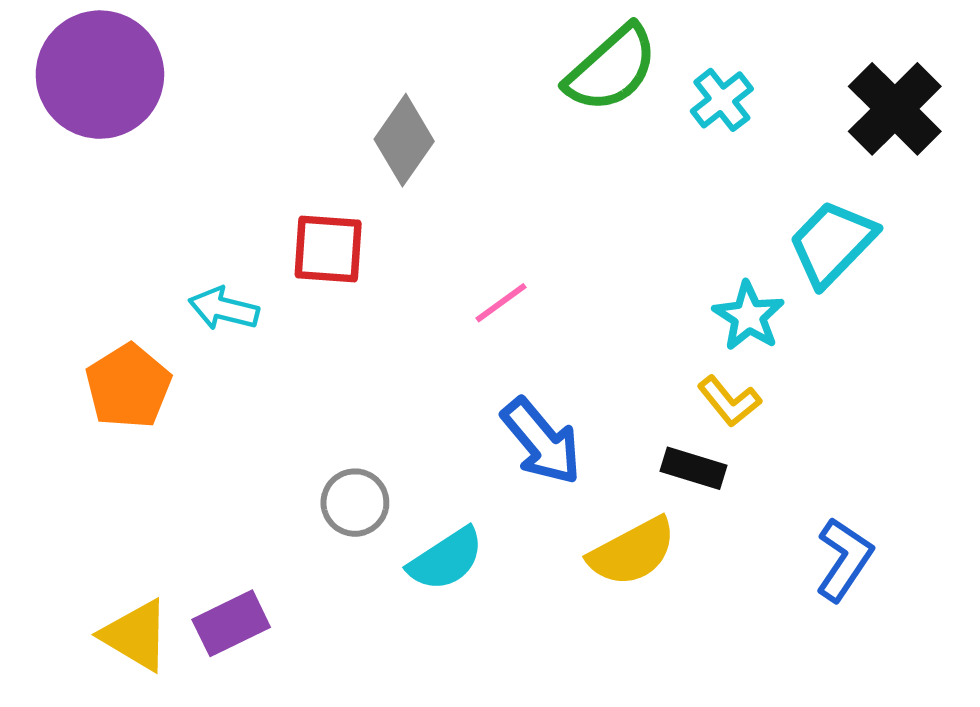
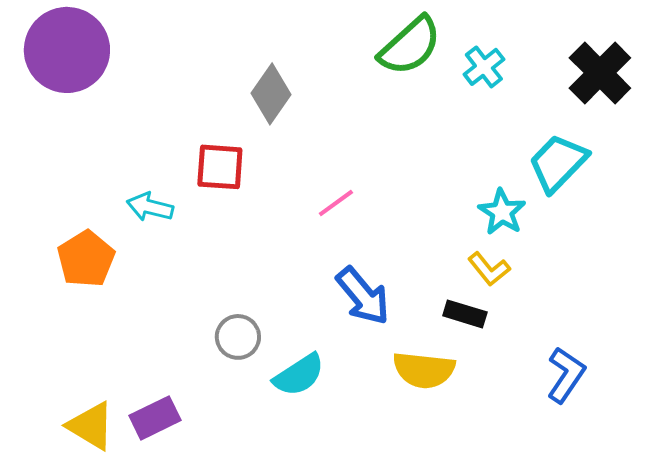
yellow semicircle: (632, 552) -> (424, 370), turned 34

